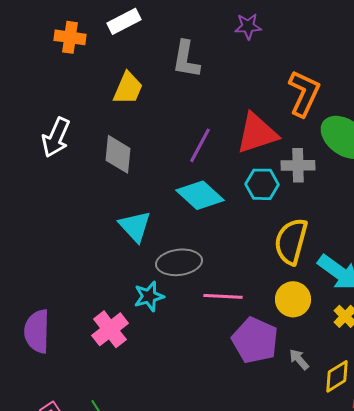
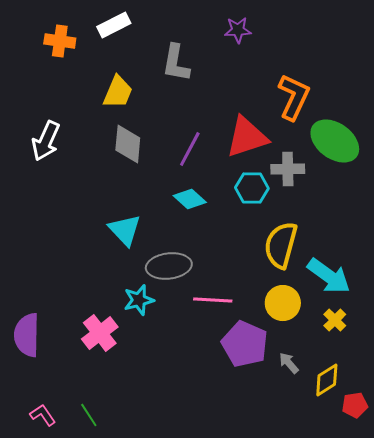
gray diamond: (118, 154) -> (128, 144), moved
cyan diamond: (200, 195) -> (190, 199), size x0.7

